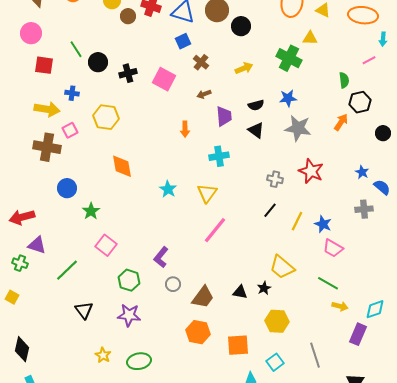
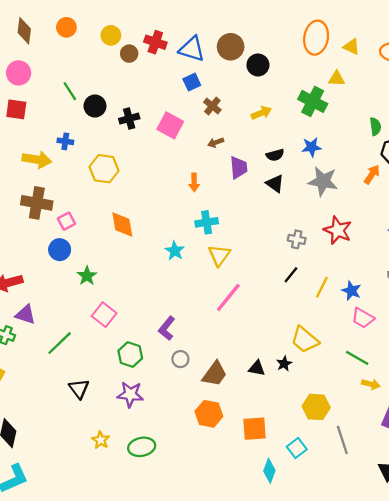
red square: (44, 65) -> (16, 109), moved
pink square: (70, 130) -> (66, 221), moved
cyan cross: (219, 156) -> (207, 222), moved
yellow hexagon: (277, 321) -> (316, 407), moved

